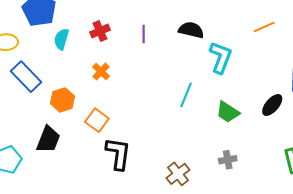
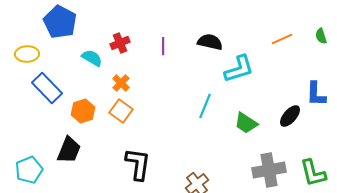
cyan semicircle: (61, 39) -> (92, 58), moved, turned 105
cyan L-shape: (221, 57) -> (239, 69), turned 52
orange square: (97, 120) -> (121, 111), moved
gray cross: (228, 160) -> (269, 170), moved, size x1.8

